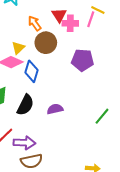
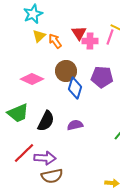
brown circle: (46, 43) -> (66, 71), moved
yellow triangle: (18, 48) -> (39, 36), moved
blue diamond: (32, 71) -> (75, 88), moved

